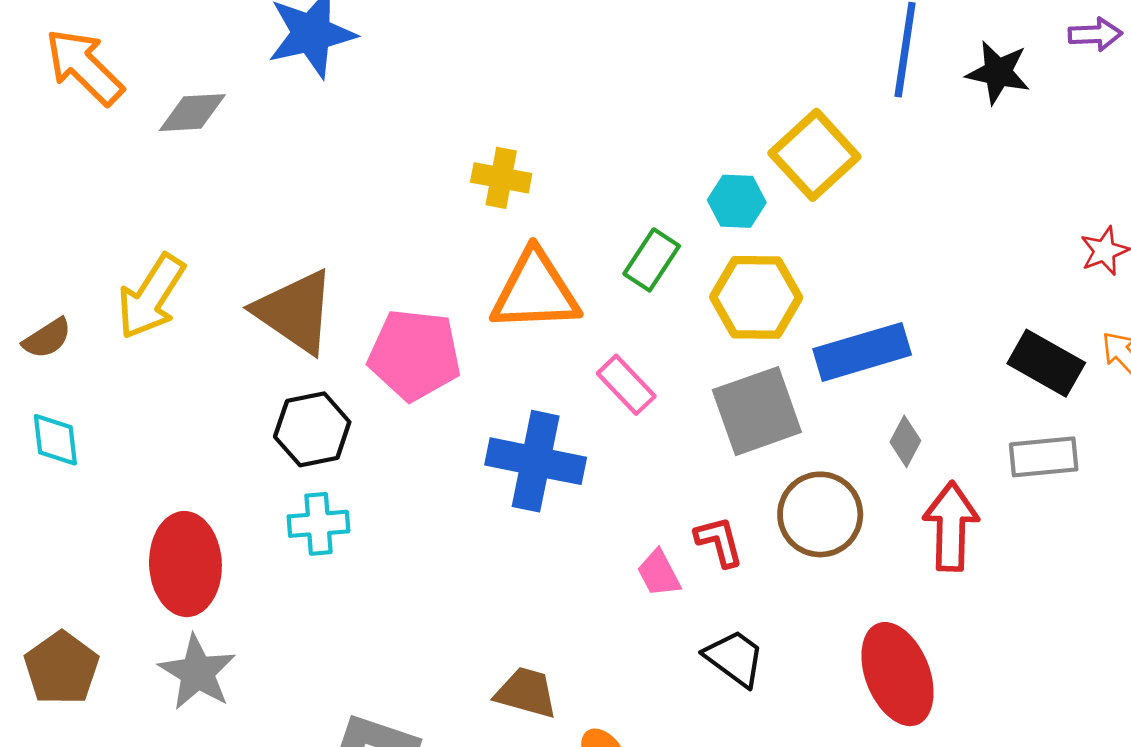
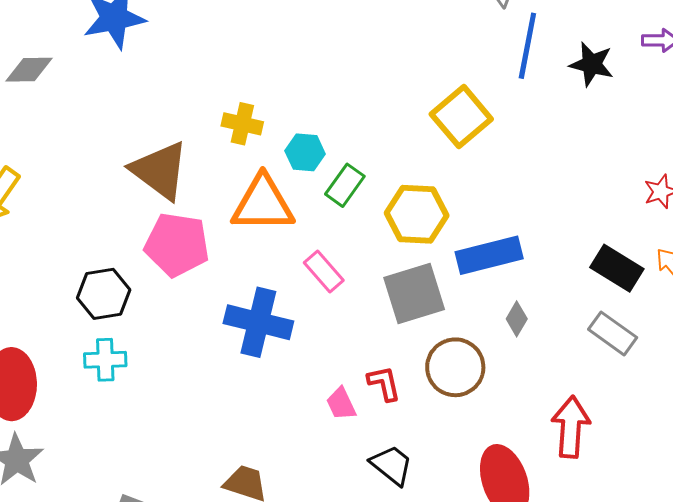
cyan hexagon: (737, 201) -> (305, 152), moved
brown triangle: (295, 312) -> (160, 170), moved
gray rectangle: (1044, 457) -> (613, 333), turned 39
red arrow: (951, 526) -> (571, 427), moved

